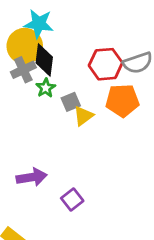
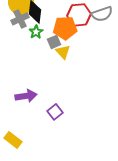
orange pentagon: (122, 100) -> (65, 28), moved
yellow triangle: (83, 116) -> (63, 52), turned -35

